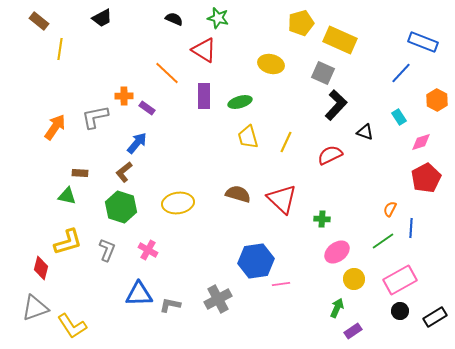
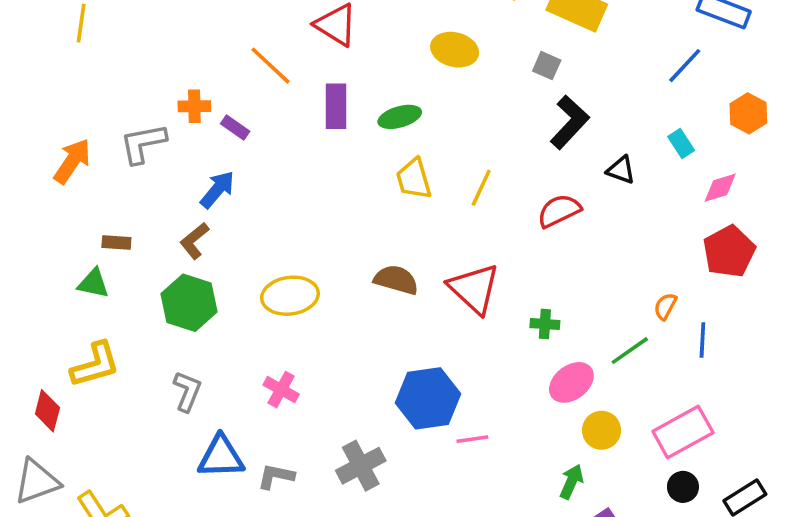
gray square: (323, 73) -> (547, 66), size x0.7
green line: (383, 241) -> (630, 351), moved
gray L-shape: (107, 250) -> (187, 391), moved
pink cross: (148, 250) -> (281, 390), moved

